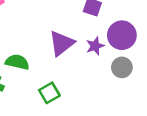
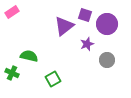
purple circle: (122, 35) -> (107, 24), moved
purple triangle: (62, 43) -> (64, 26), moved

